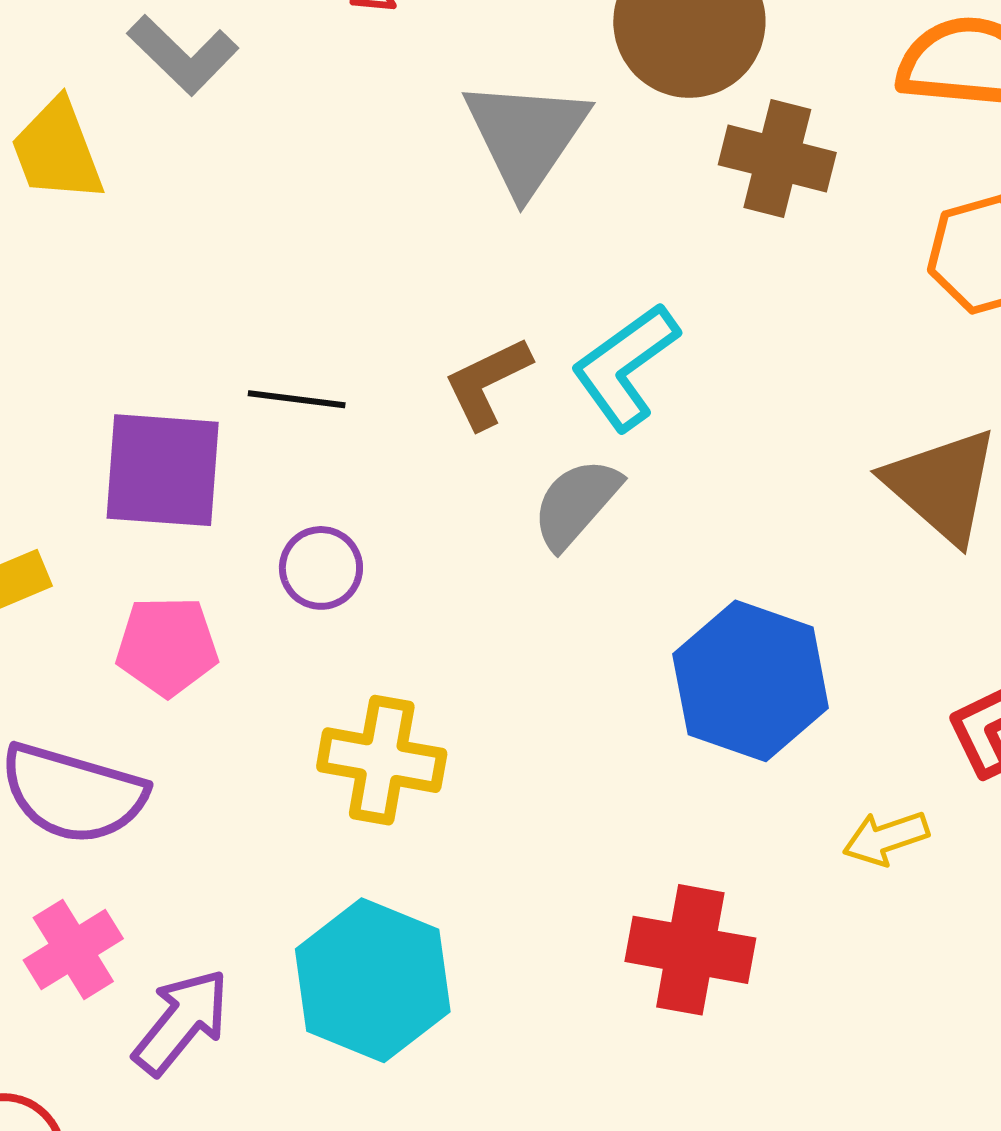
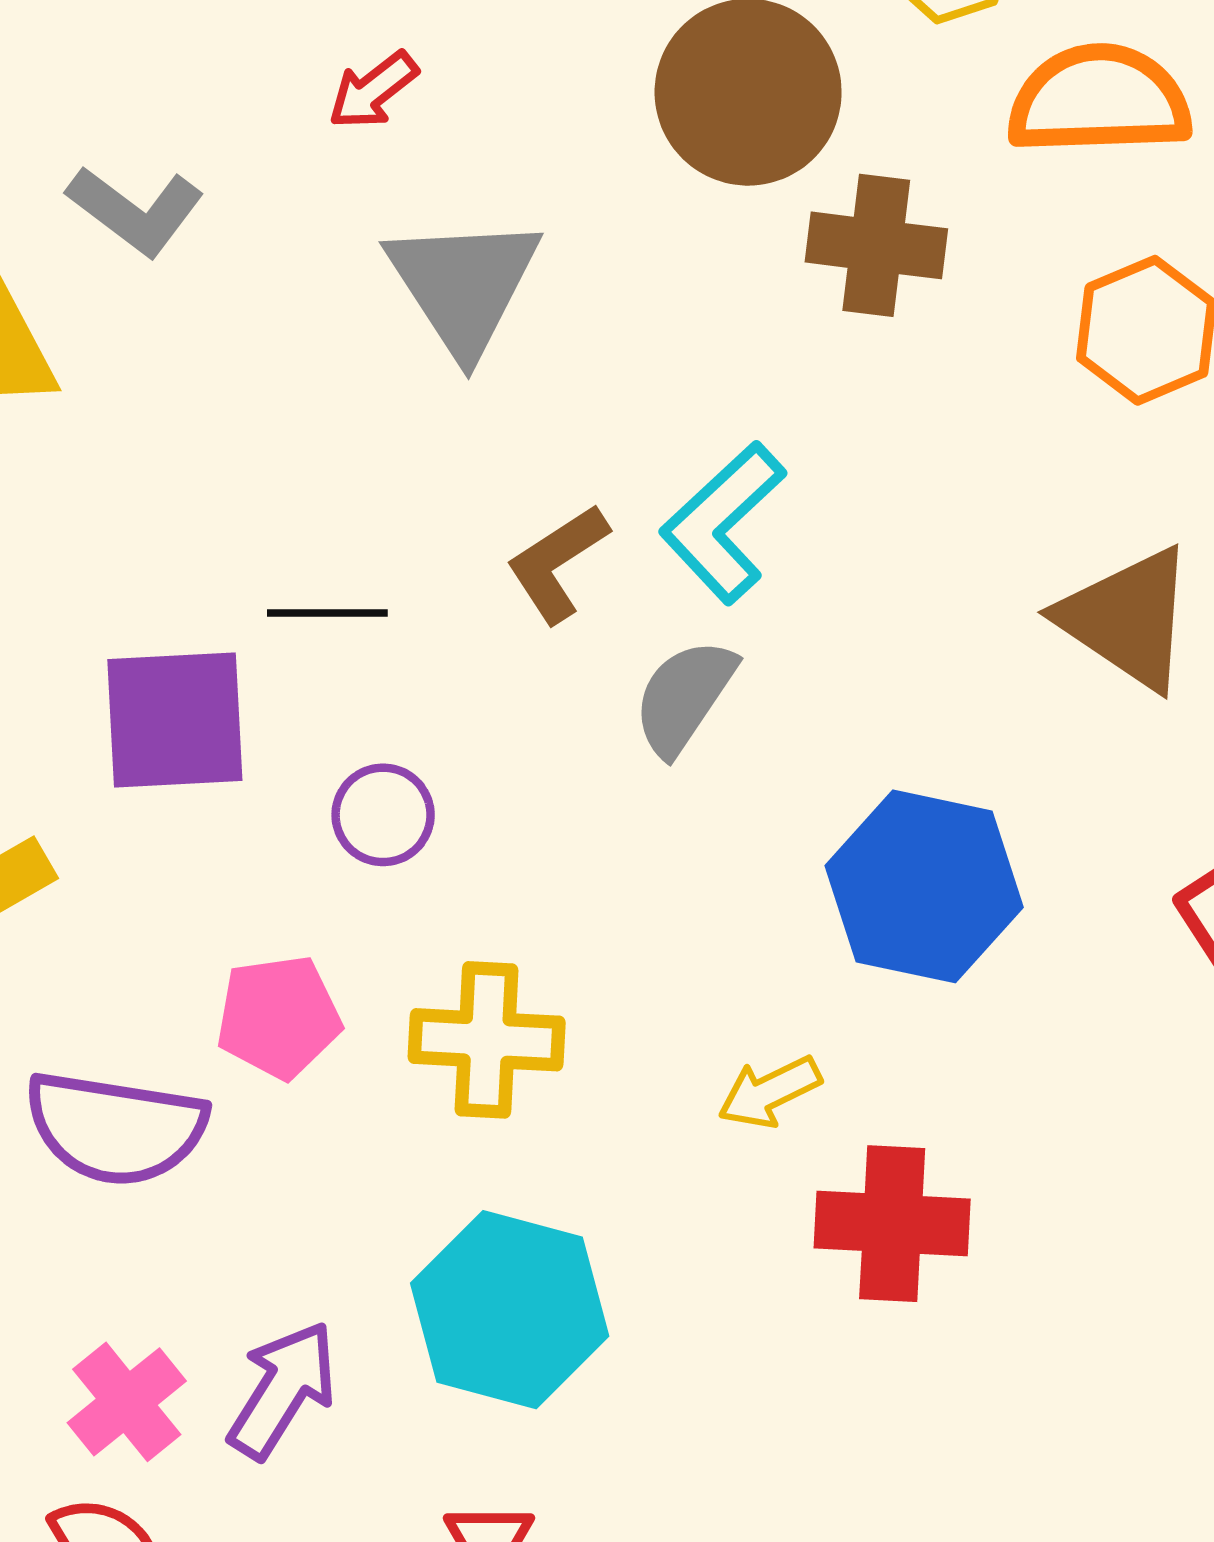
gray triangle: (526, 136) -> (464, 285), moved
pink pentagon: (167, 646) -> (279, 1017), moved
yellow arrow: (886, 838) -> (769, 1092), moved
pink cross: (73, 949) -> (127, 1402), moved

